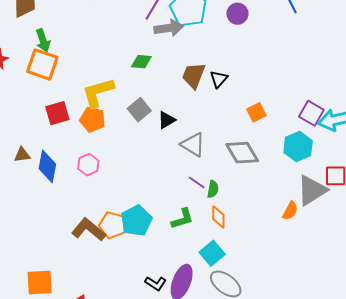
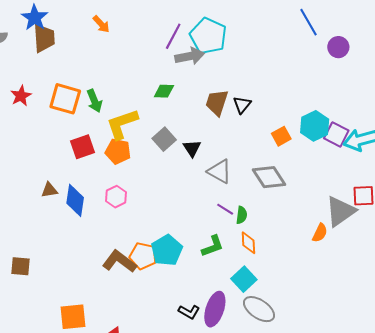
purple circle: (237, 14) -> (338, 47), moved
green arrow: (43, 40) -> (94, 101), moved
black triangle: (167, 120) -> (192, 148), turned -30
cyan hexagon: (298, 147) -> (315, 126), moved

